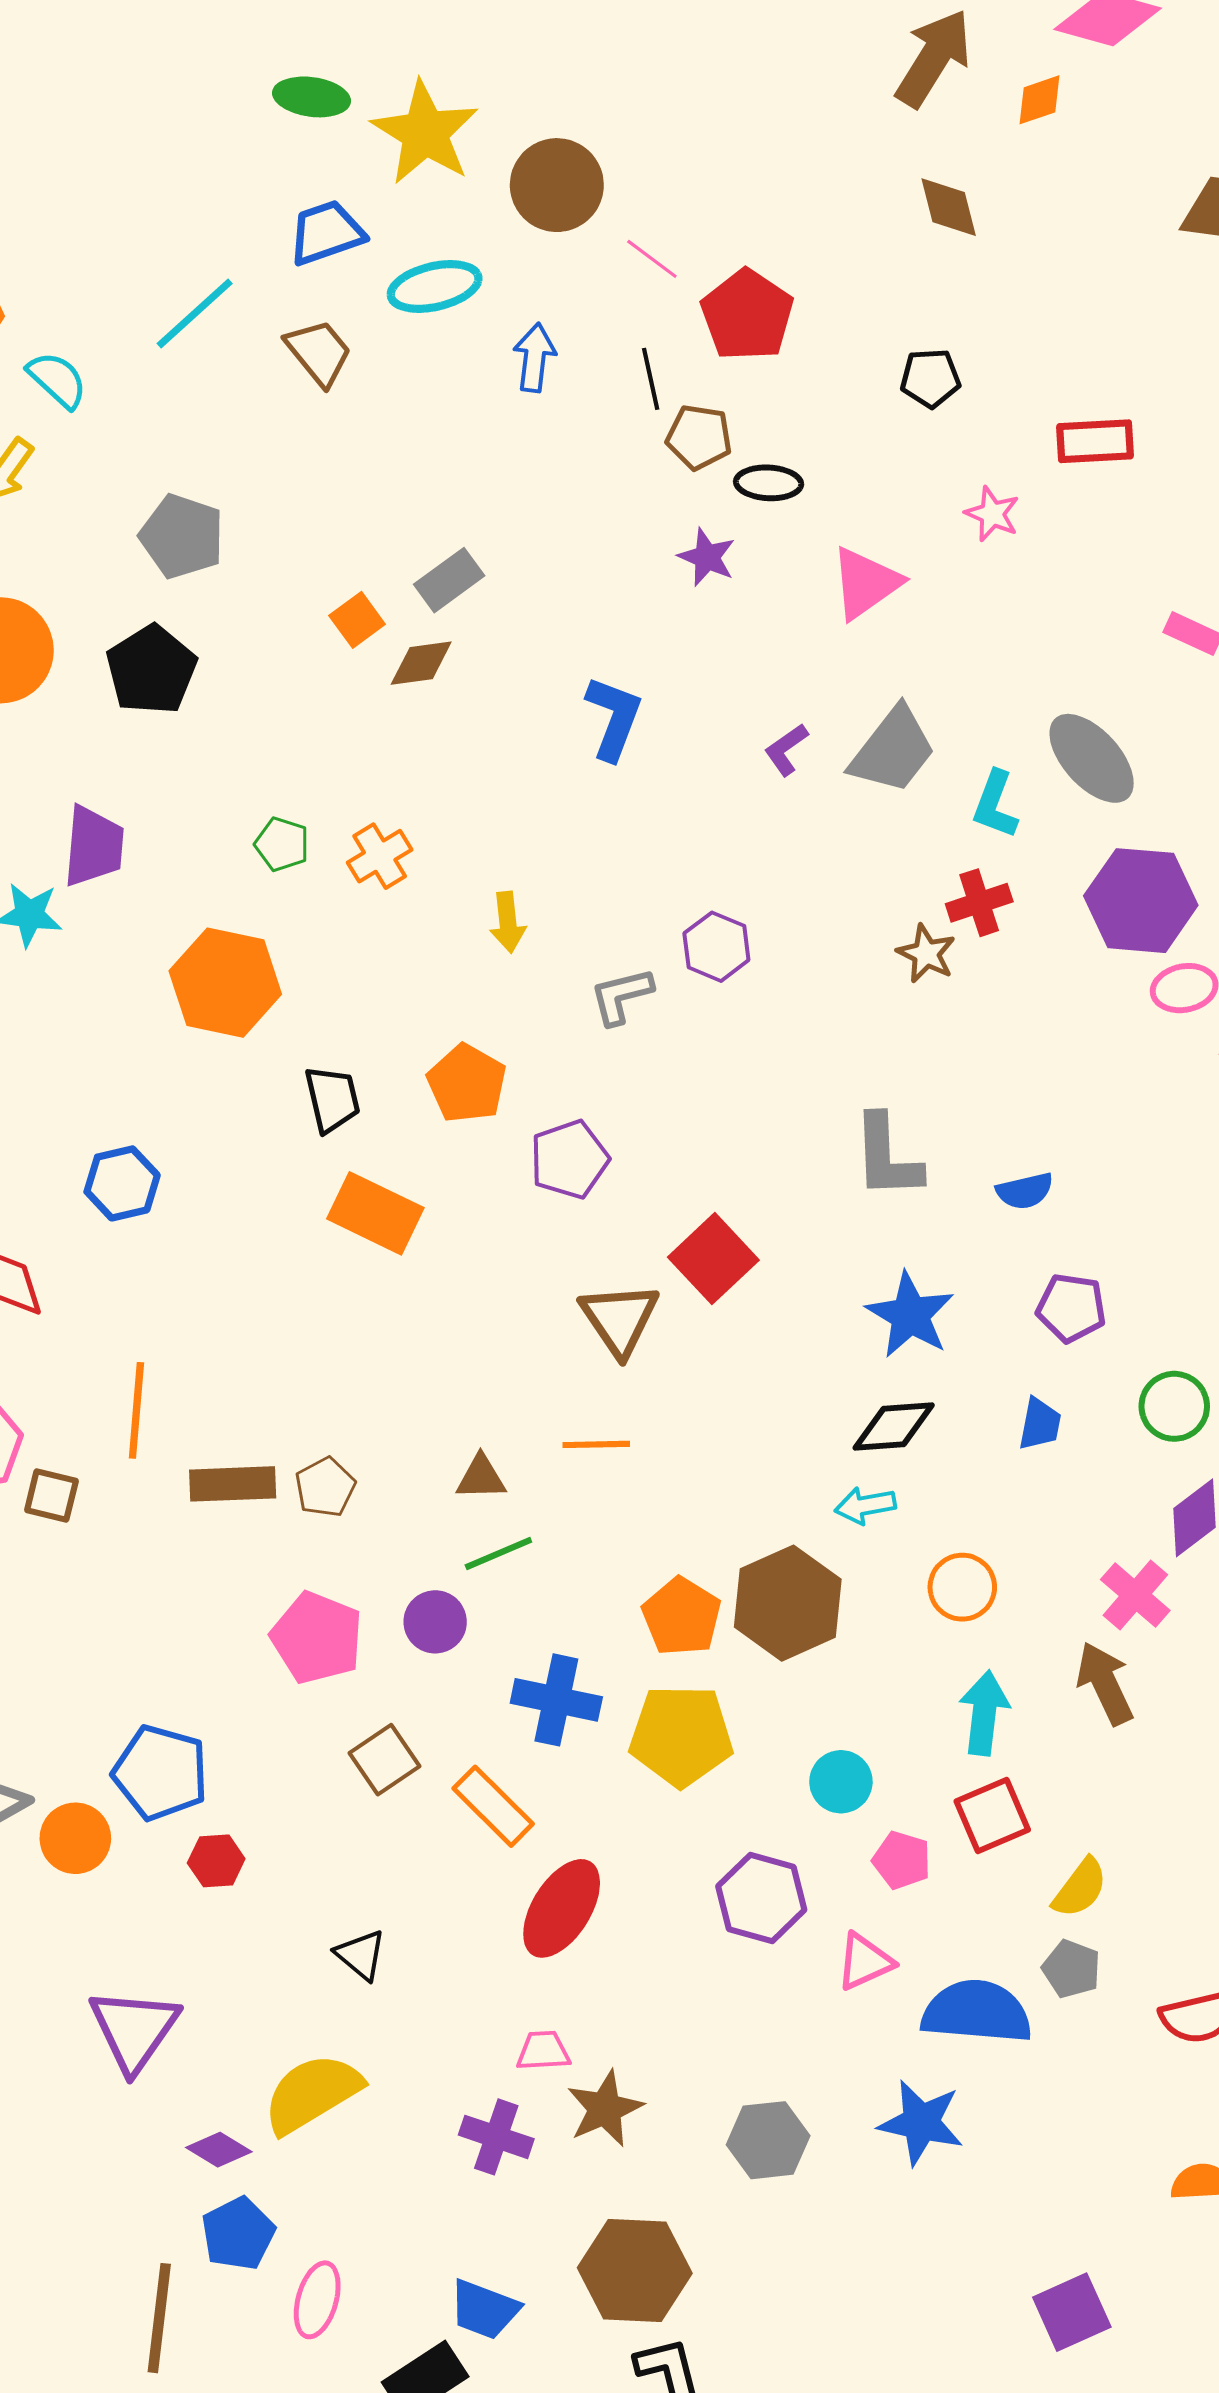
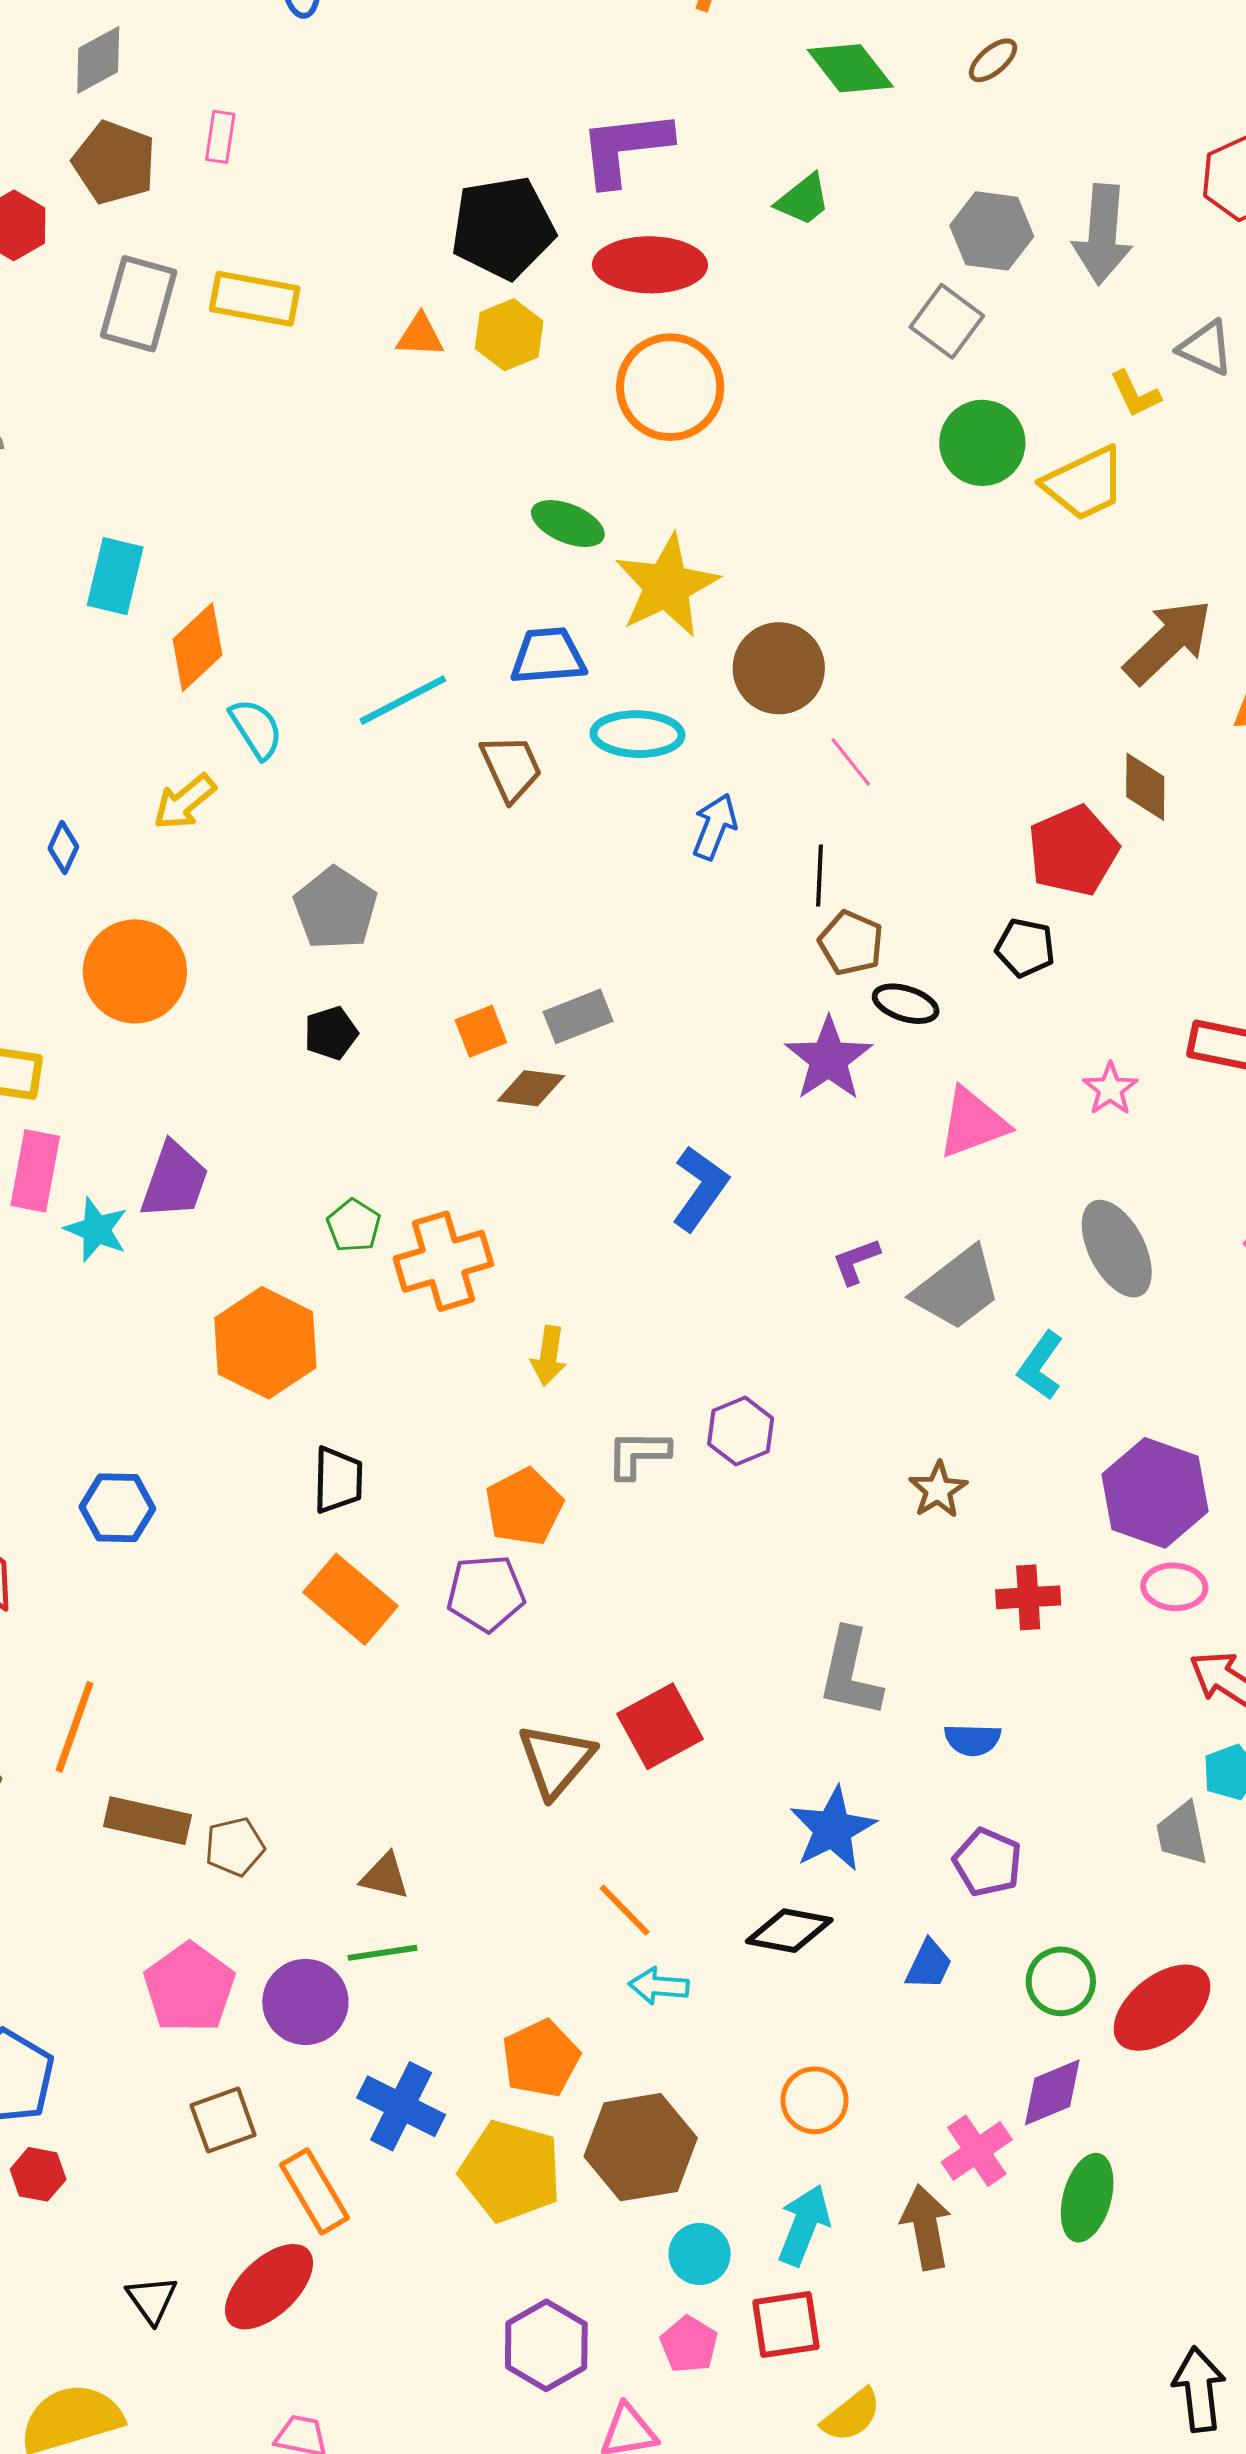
red pentagon: (747, 315) -> (1073, 851), moved
black pentagon: (930, 378) -> (1025, 948), moved
purple star: (707, 557) -> (829, 1059), size x1.5
black pentagon: (151, 670) -> (331, 1033), moved, size x0.6
gray ellipse: (1092, 758) -> (1117, 1249), moved
orange cross: (380, 856) -> (443, 1261), size x1.5
red cross: (979, 903) -> (1028, 1597), moved
orange pentagon: (467, 1083) -> (524, 1507), moved
purple pentagon: (569, 1159) -> (486, 1593), moved
orange line: (596, 1444) -> (625, 1910), moved, turned 32
cyan arrow: (865, 1505) -> (659, 1986), moved
brown hexagon: (788, 1603) -> (641, 2147), moved
purple circle: (435, 1622) -> (305, 2002), size x1.4
cyan circle: (841, 1782) -> (700, 2254), moved
red ellipse: (562, 1908) -> (269, 2287), moved

